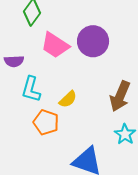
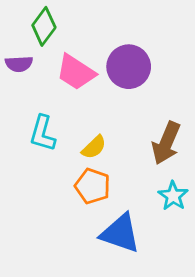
purple semicircle: (14, 61) -> (19, 64), moved
orange pentagon: (46, 122) -> (93, 186), moved

